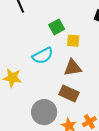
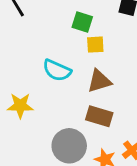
green square: (57, 27) -> (82, 22), moved, turned -35
cyan semicircle: (43, 56) -> (57, 70), turned 60

